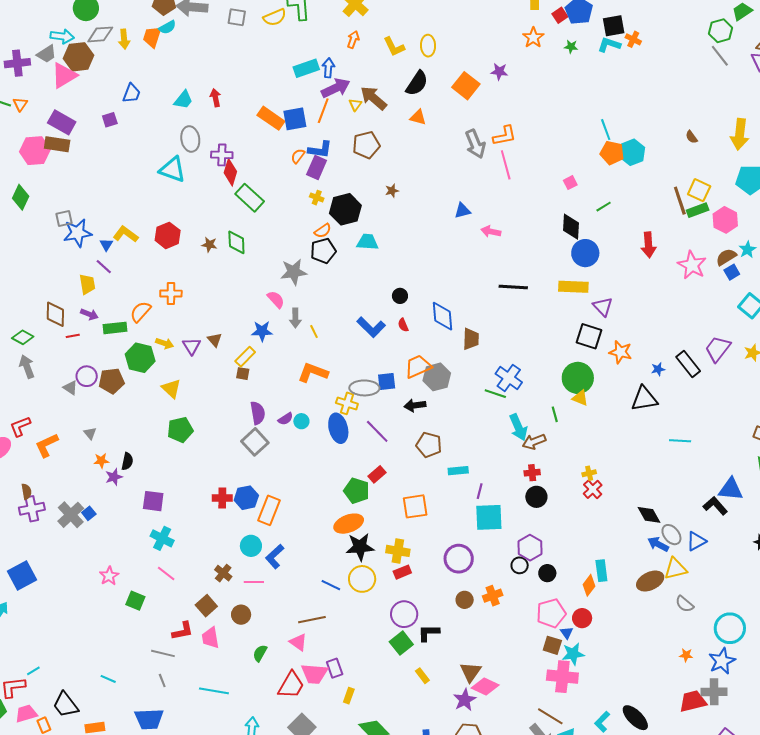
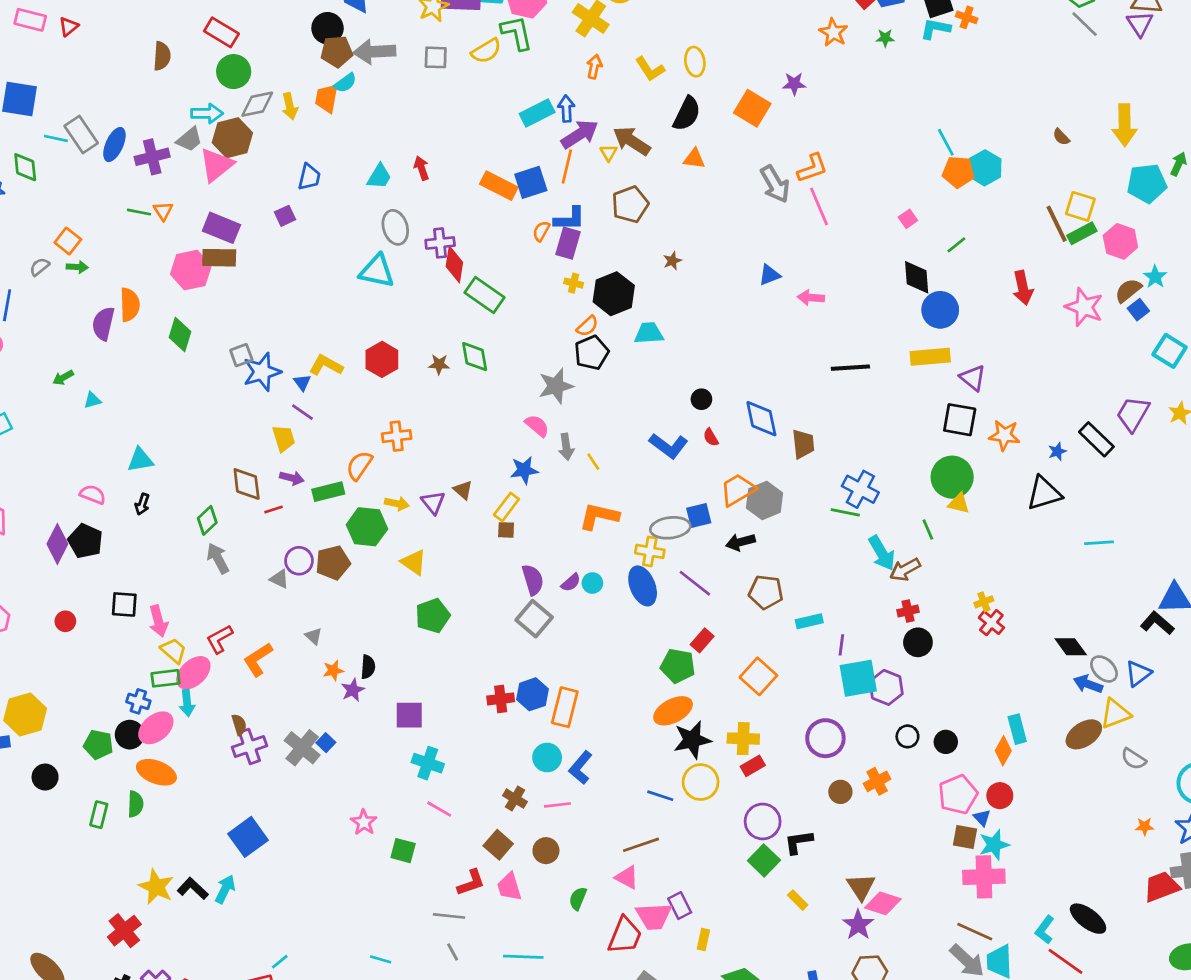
green diamond: (23, 337) -> (207, 520), turned -65
orange square: (415, 506) -> (758, 676), turned -32
purple hexagon: (530, 548) -> (886, 687), moved

